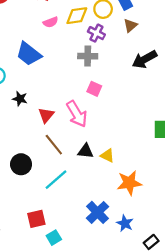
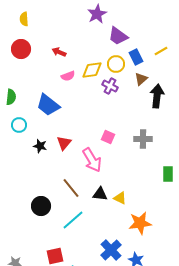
gray cross: (88, 56) -> (143, 139), moved
black arrow: (145, 59) -> (157, 96), moved, turned 125
red triangle: (46, 115) -> (64, 143), moved

